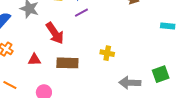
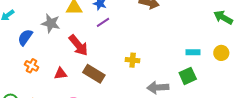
cyan rectangle: (168, 26) -> (193, 52), moved
brown rectangle: (67, 63) -> (94, 74), turned 35

